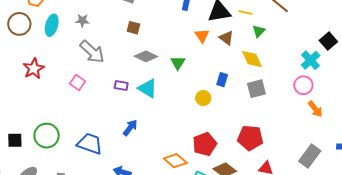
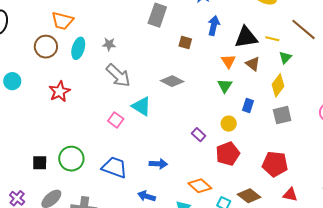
brown square: (134, 28) -> (185, 42), moved
yellow diamond: (252, 59) -> (278, 85), turned 60
green triangle: (178, 63) -> (225, 86), moved
pink square: (78, 83) -> (116, 120), moved
purple rectangle: (121, 85) -> (199, 135), moved, turned 32
cyan triangle: (148, 88) -> (141, 106), moved
blue arrow: (130, 128) -> (158, 164), moved, turned 54
red pentagon: (205, 144) -> (228, 154), moved

